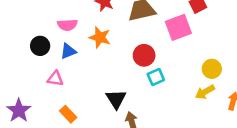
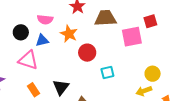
red circle: (144, 55) -> (87, 53), moved
pink triangle: (55, 79) -> (28, 60), size x1.5
black triangle: (116, 99) -> (61, 87), moved

